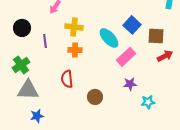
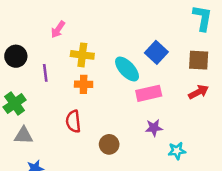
brown square: (156, 36) -> (199, 60), moved
pink rectangle: (126, 57) -> (149, 93), turned 30
gray triangle: (28, 90) -> (24, 135), size x0.7

